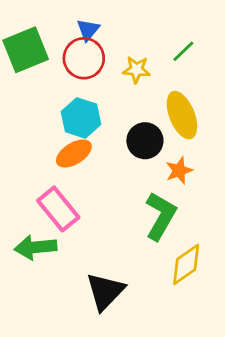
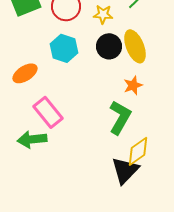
black circle: (145, 141) -> (109, 46), moved
orange ellipse: (74, 154) -> (25, 73), moved
black triangle: (105, 291) -> (125, 170), moved

